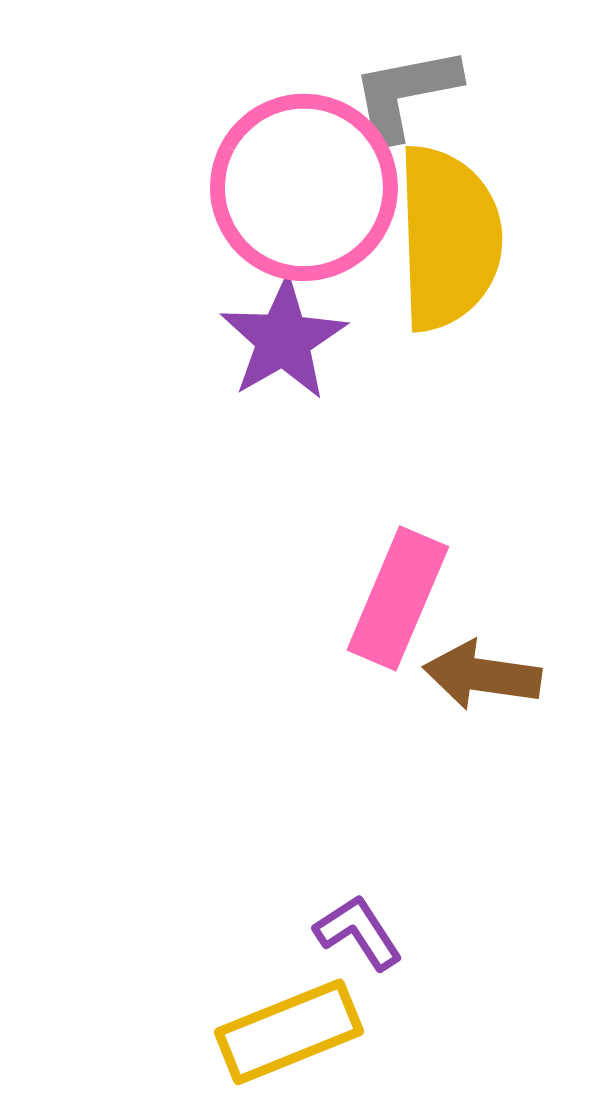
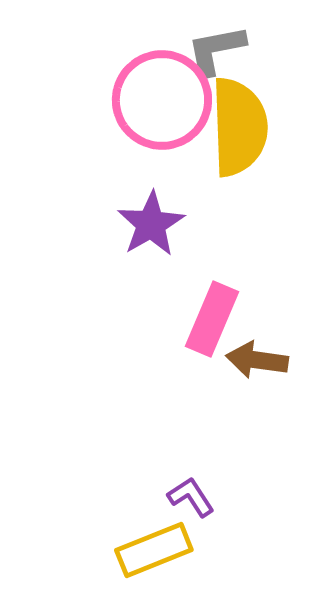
purple star: (283, 339) -> (151, 224), moved

